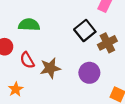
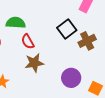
red semicircle: (27, 60) -> (28, 41), moved
purple circle: (89, 73) -> (71, 78), moved

